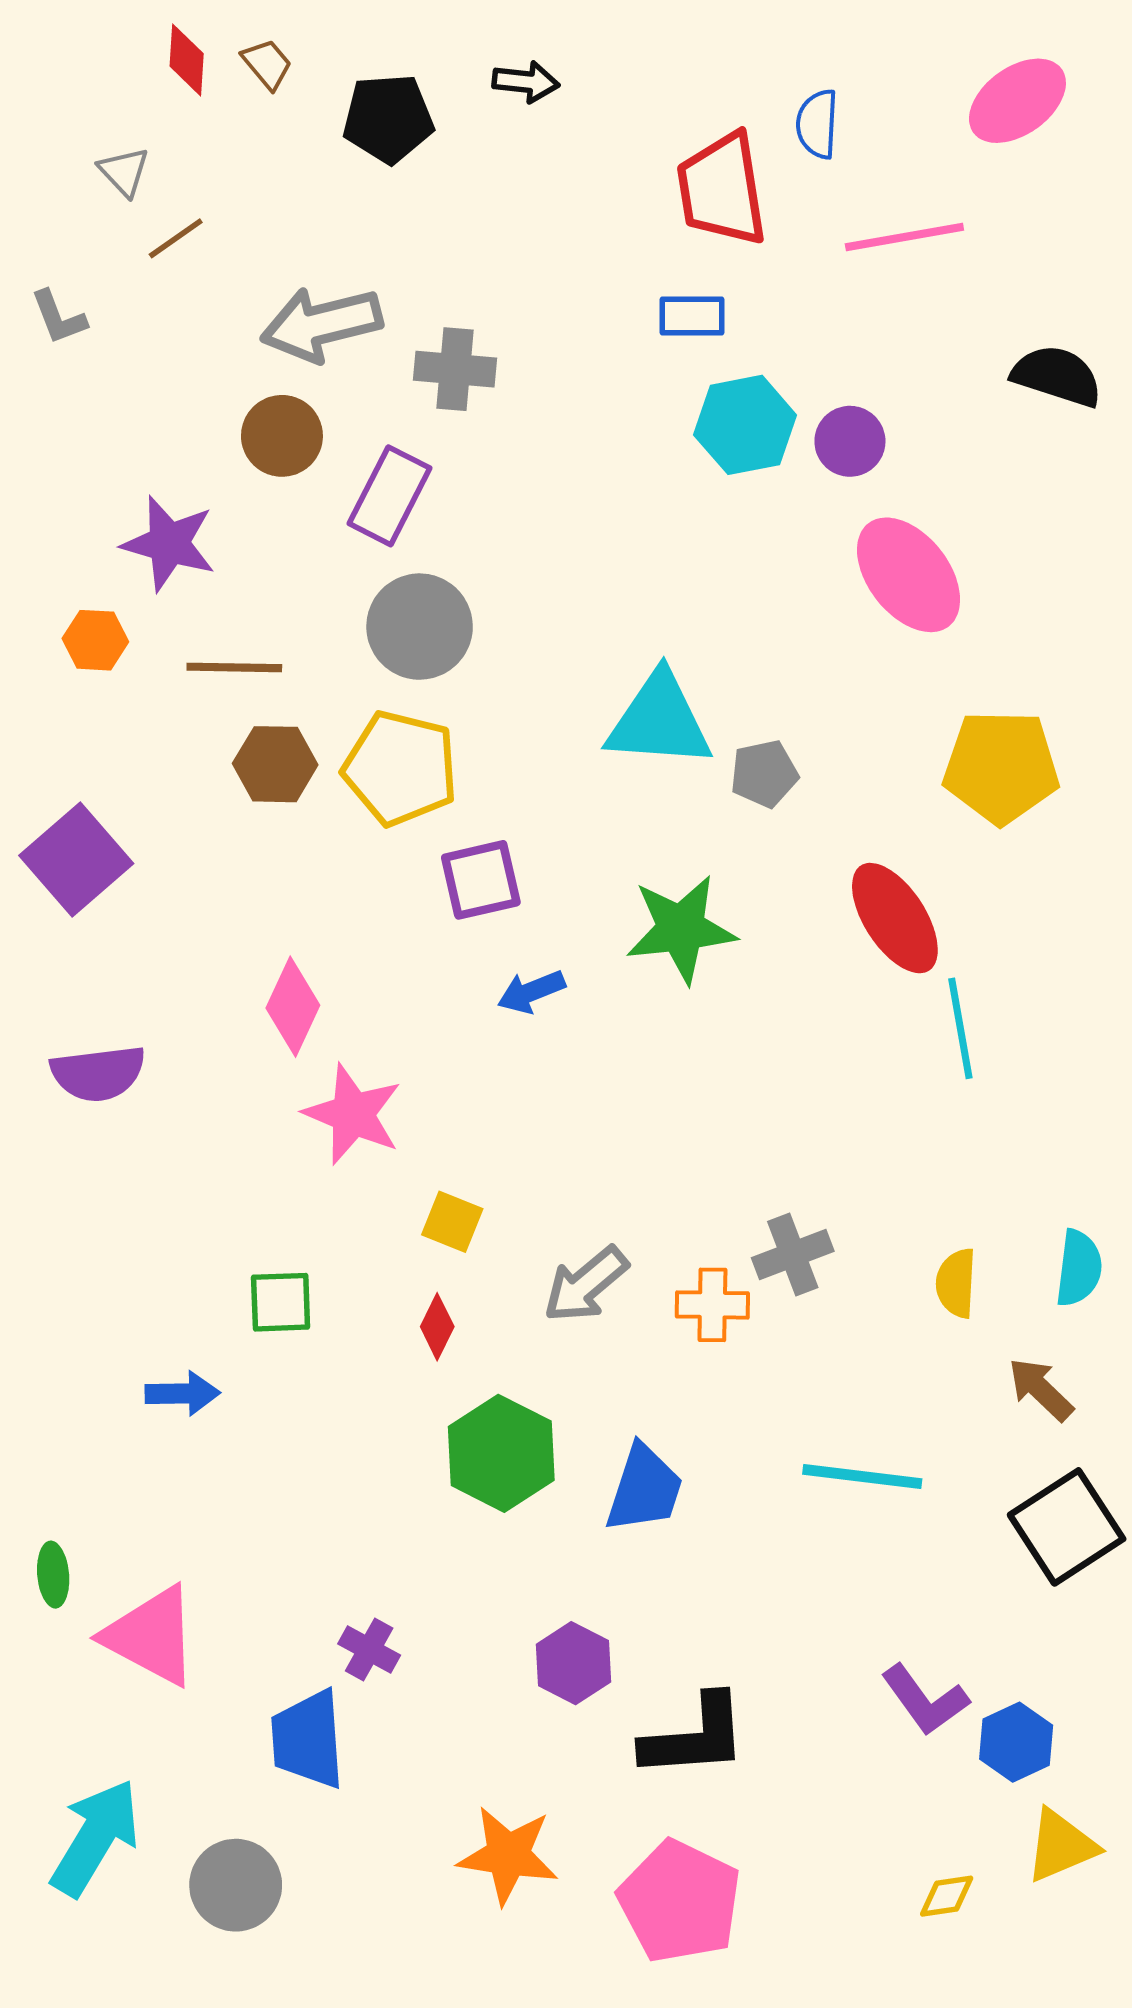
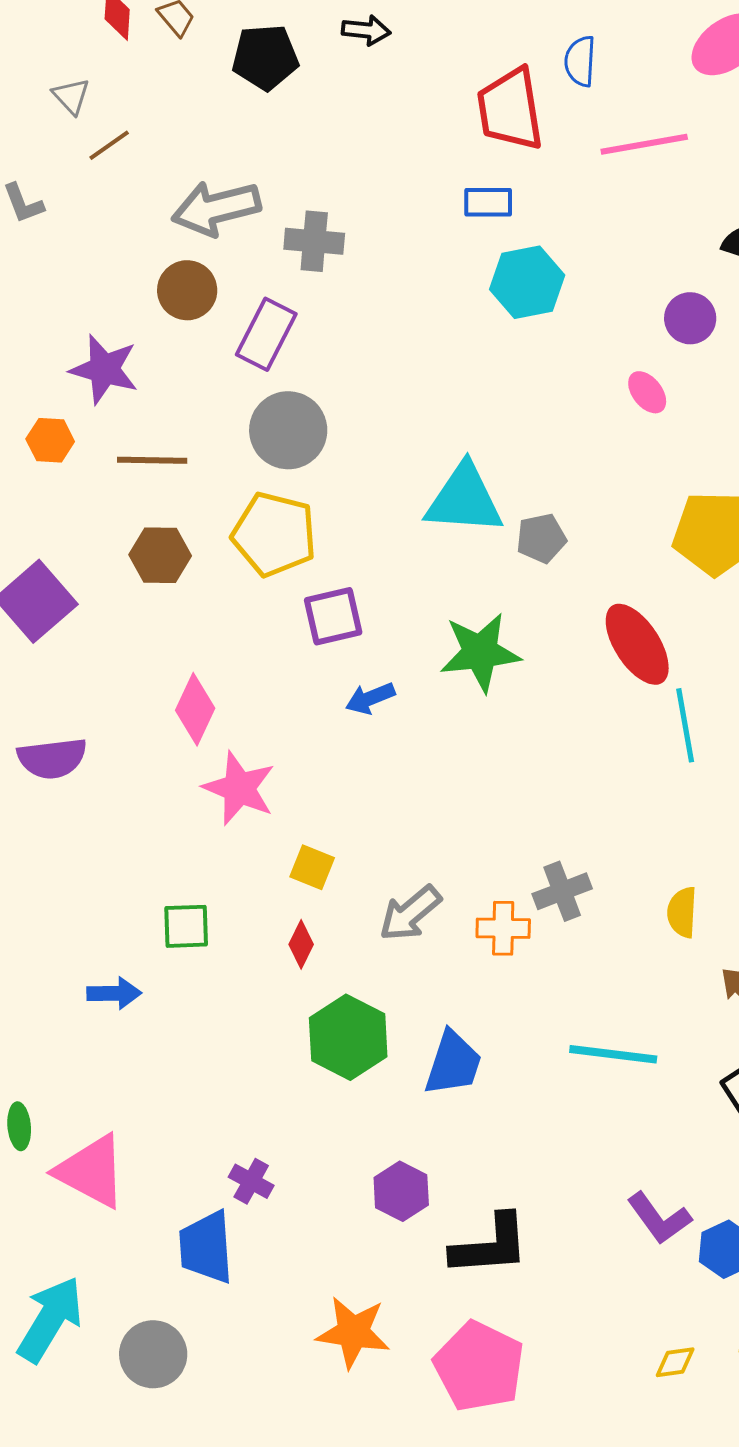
purple circle: (850, 441) -> (690, 318), moved
pink ellipse: (909, 575) -> (647, 392), size x0.5
brown hexagon: (275, 764) -> (160, 555), moved

